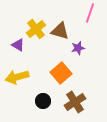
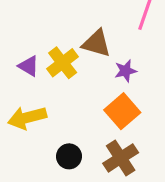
yellow cross: (36, 29) -> (63, 63), moved
orange square: (61, 73) -> (122, 111), moved

